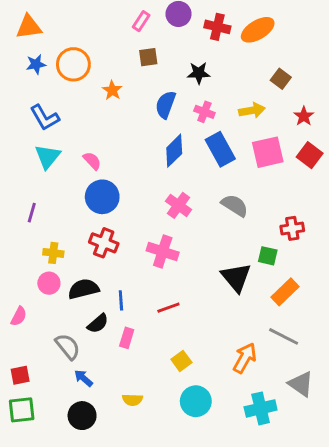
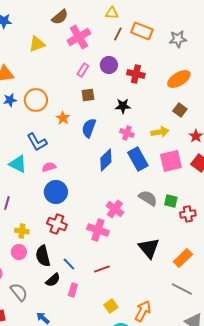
orange ellipse: (258, 30) -> (179, 79), moved
blue semicircle: (166, 105) -> (89, 128), moved
blue L-shape: (45, 118) -> (37, 142), moved
cyan triangle: (48, 156) -> (18, 164), turned -42
pink semicircle: (92, 161) -> (49, 167), turned -64
pink cross: (179, 205) -> (115, 209), moved
green square: (268, 256) -> (171, 201), moved
black semicircle: (83, 289) -> (43, 256), turned -90
blue line: (121, 300) -> (69, 264), turned -40
gray semicircle: (68, 346) -> (19, 292), moved
orange arrow: (245, 358) -> (143, 311), moved

